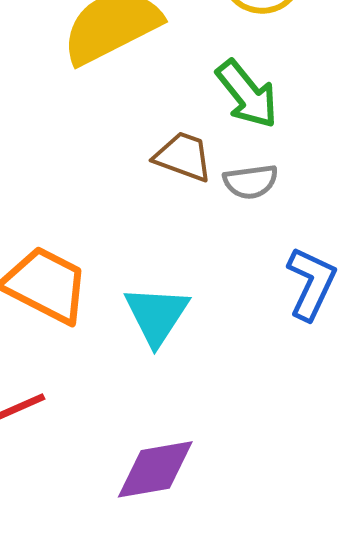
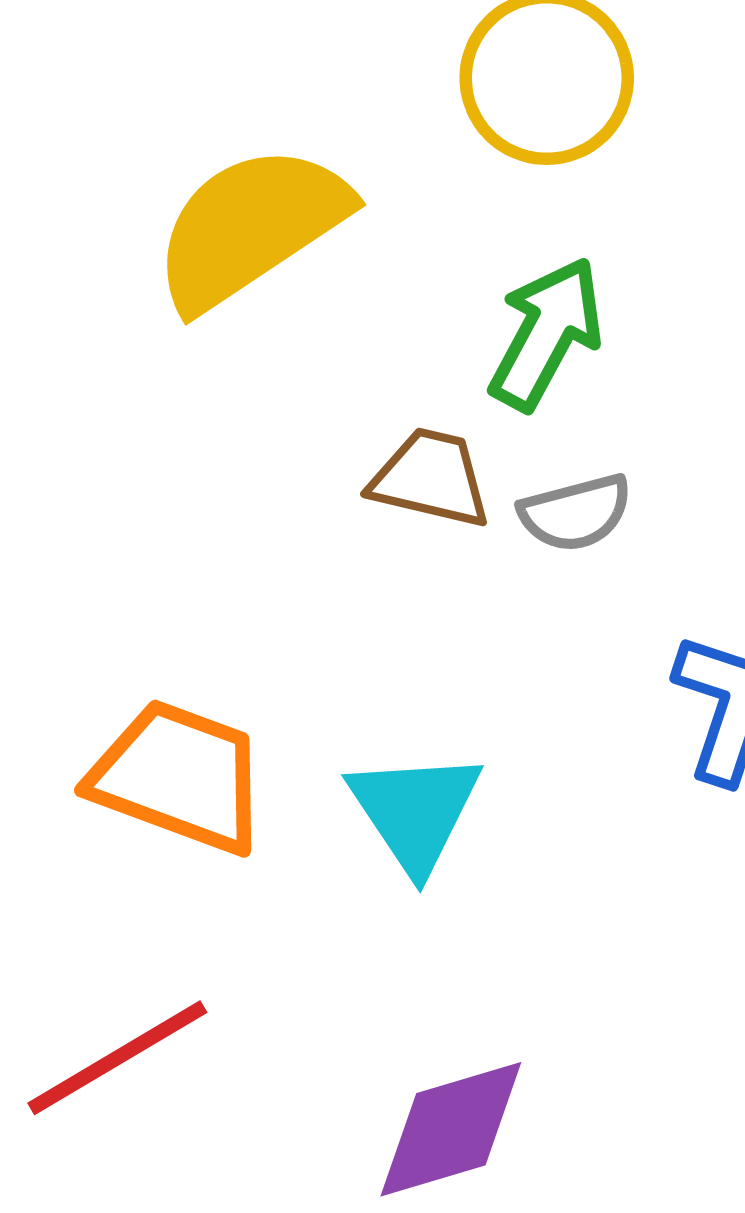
green arrow: (247, 94) -> (546, 334), turned -106

